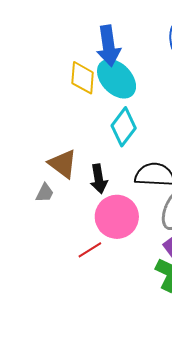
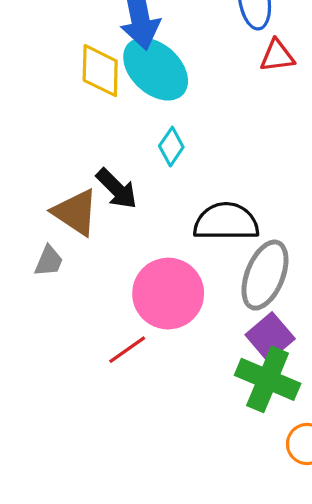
cyan diamond: (124, 127) -> (171, 147), size x0.6
black arrow: (99, 179) -> (117, 189), moved, turned -32

